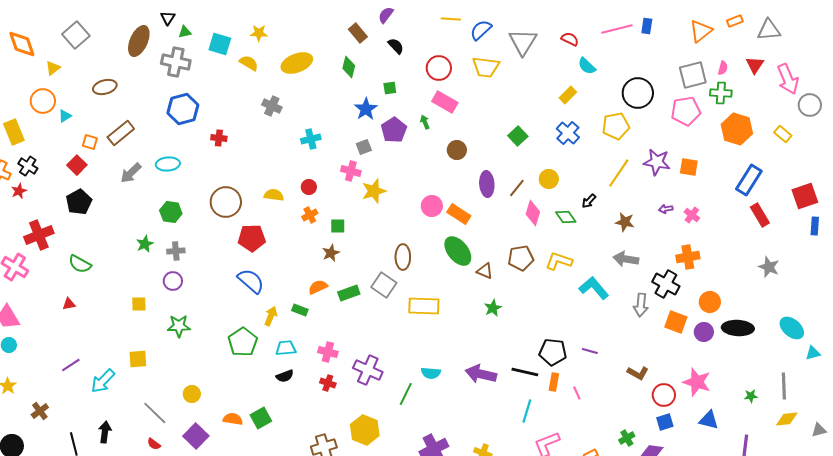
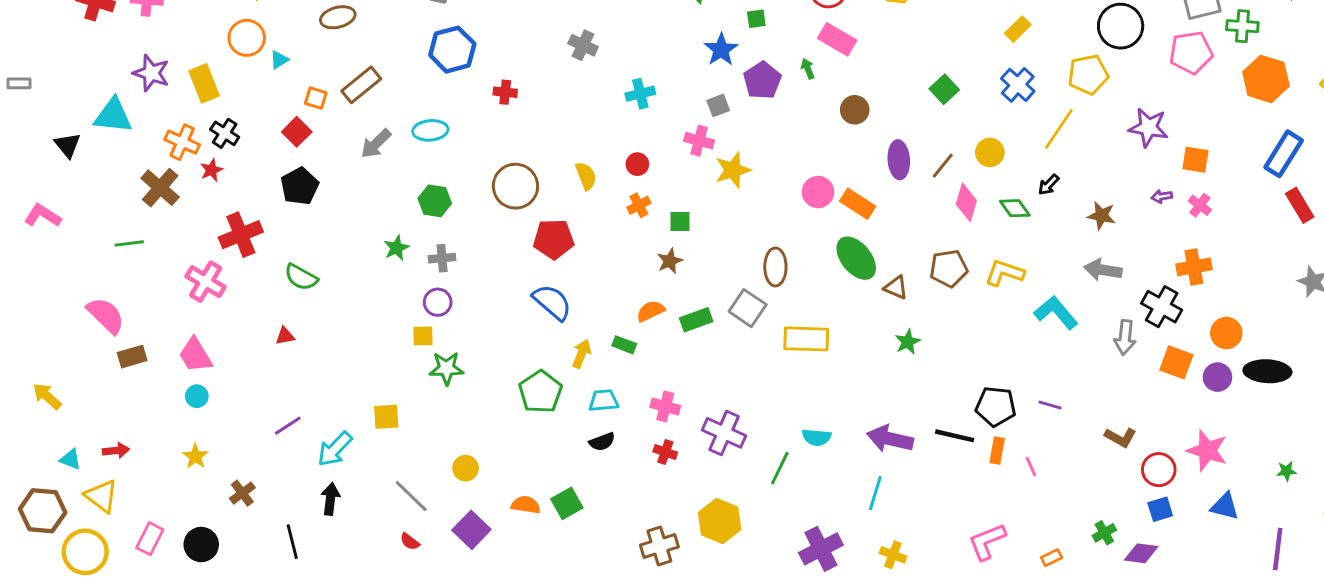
orange square: (689, 167) -> (1195, 160), moved
yellow line: (619, 173) -> (1059, 129), moved
yellow semicircle: (274, 195) -> (586, 176), turned 60
yellow square: (139, 304) -> (423, 336), moved
cyan line: (527, 411) -> (875, 493), moved
black arrow: (105, 432) -> (330, 499), moved

